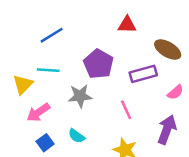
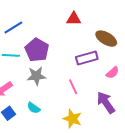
purple pentagon: (98, 64) -> (37, 50), moved
purple arrow: (167, 130) -> (106, 103), turned -55

